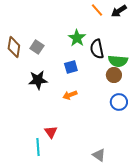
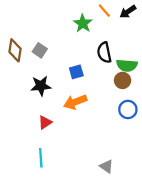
green star: (77, 38) -> (83, 23), moved
orange arrow: (70, 95) -> (75, 102), size x1.5
red triangle: (51, 132) -> (45, 122), moved, turned 32

